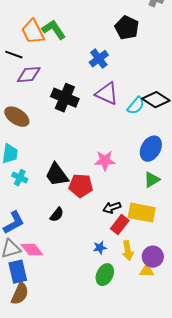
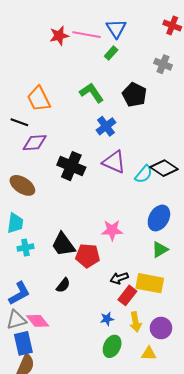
green L-shape: (54, 30) -> (92, 93), moved
cyan cross: (20, 178) -> (25, 248), turned -35
yellow triangle: (147, 271) -> (149, 353), moved

